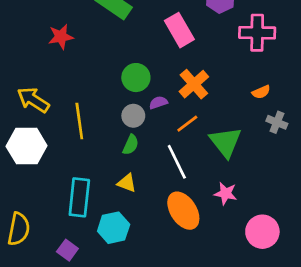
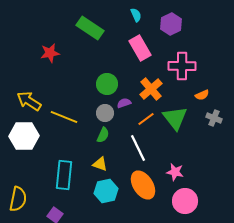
pink cross: (257, 33) -> (182, 66), moved
yellow line: (79, 121) -> (64, 117), turned -60
green triangle: (226, 142) -> (175, 118), moved
cyan hexagon: (114, 228) -> (106, 191), moved
pink circle: (262, 232) -> (185, 201), moved

